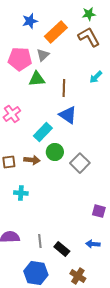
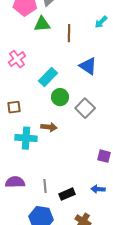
blue triangle: (68, 115) -> (88, 66), moved
brown arrow: (32, 160) -> (49, 127), moved
cyan cross: (21, 193) -> (26, 138), size x1.5
black rectangle: (62, 249) -> (67, 194), turned -63

